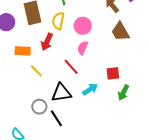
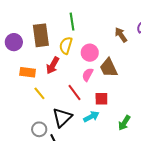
brown trapezoid: (120, 32) -> (109, 68), moved
red square: (113, 73) -> (101, 99), moved
black triangle: (61, 93) -> (62, 117), turned -40

